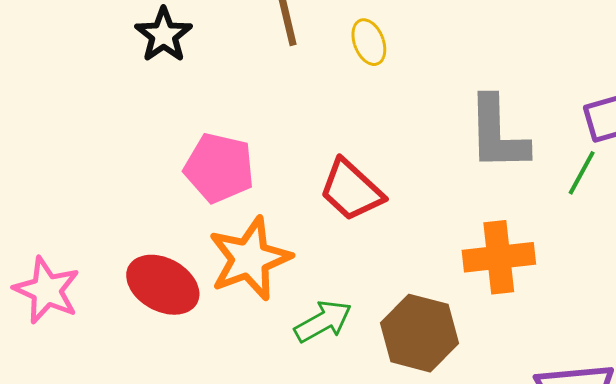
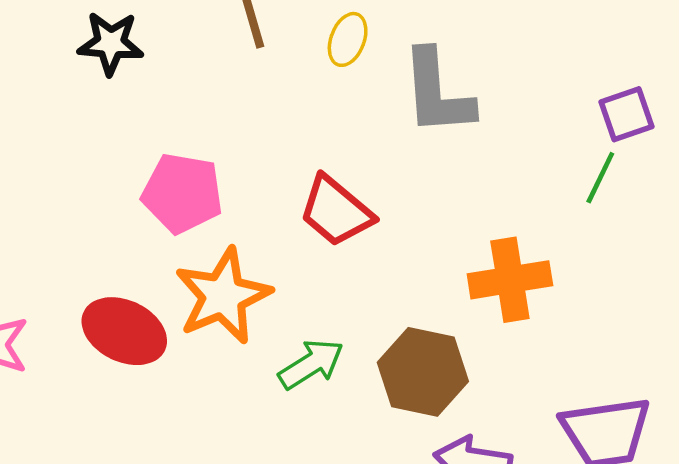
black star: (164, 35) -> (111, 43), turned -30
yellow ellipse: (369, 42) -> (348, 39), turned 45
gray L-shape: (498, 134) -> (437, 93), moved

